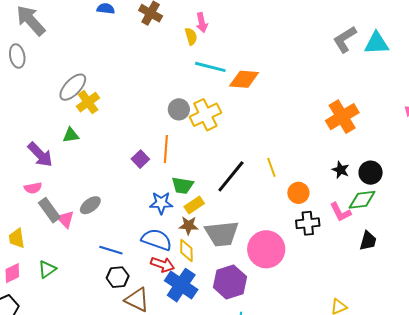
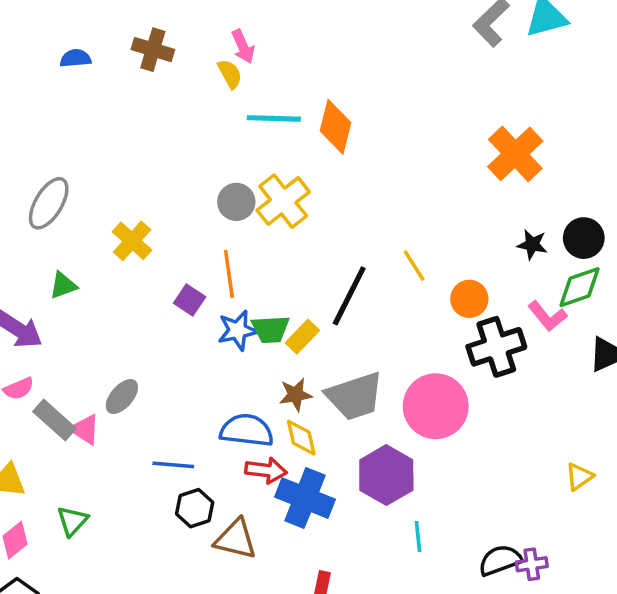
orange diamond: (244, 79) -> (335, 127), turned -68
yellow cross: (88, 102) -> (132, 241), moved
blue star: (161, 203) -> (238, 330), moved
yellow rectangle: (194, 205) -> (302, 337), moved
black cross: (308, 223) -> (496, 347), size x1.4

